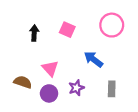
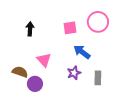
pink square: (67, 30) -> (70, 28), moved, turned -32
purple star: (76, 88) -> (74, 73), moved
purple circle: (49, 93) -> (35, 84), moved

